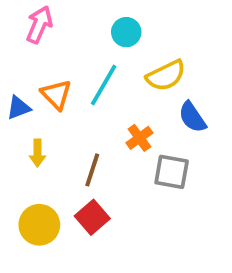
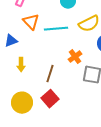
cyan line: (104, 85) -> (56, 29), turned 55
orange triangle: (56, 94) -> (31, 22), moved

